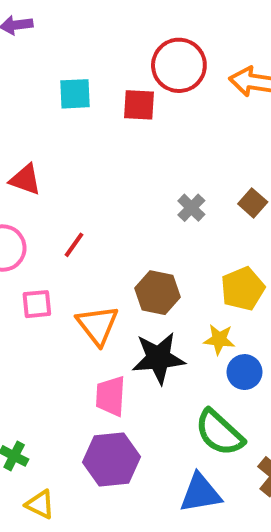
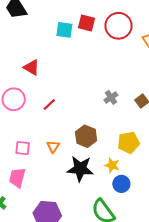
red square: (139, 105) -> (87, 23), moved
pink square: (37, 304) -> (23, 148), moved
orange triangle: (97, 325) -> (53, 147), size x0.6
pink trapezoid: (111, 396) -> (17, 178), moved

